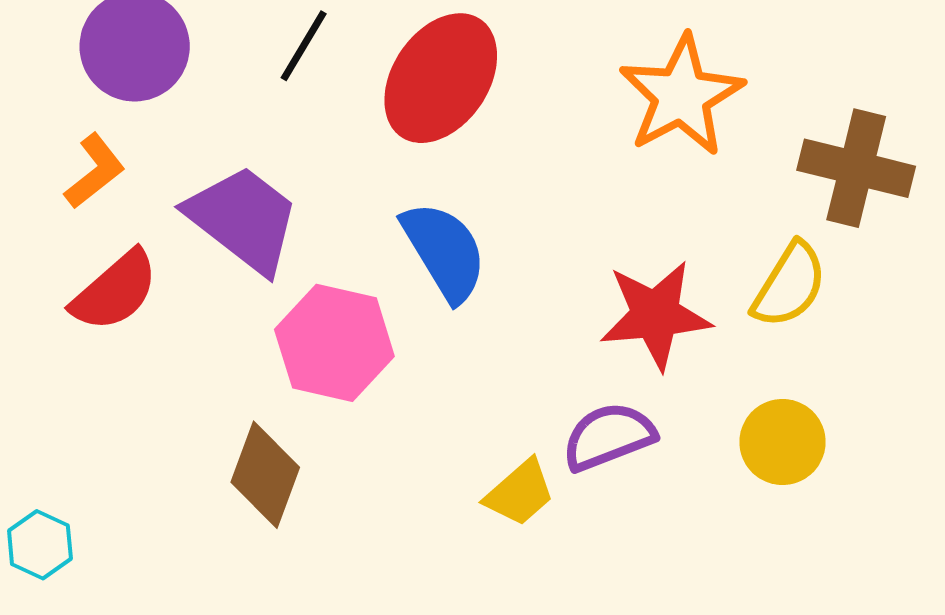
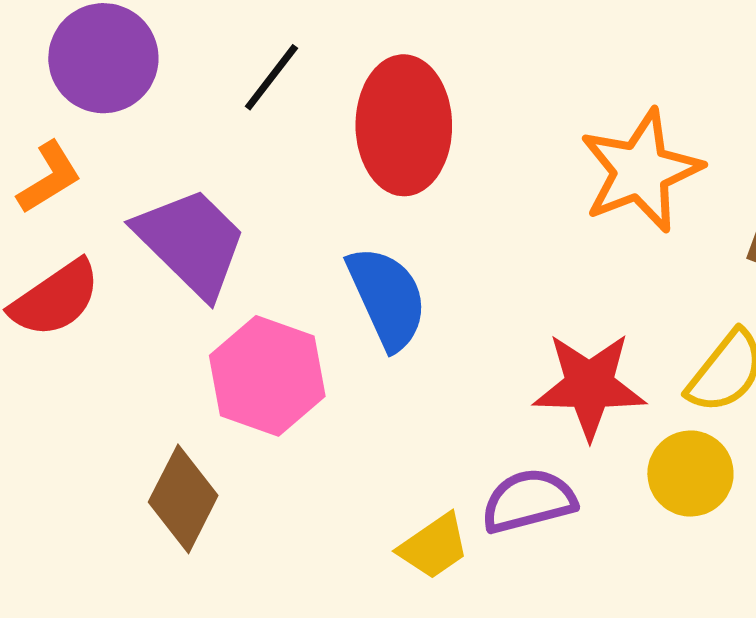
red ellipse: (441, 78) -> (404, 125), turned -41
yellow circle: (782, 442) -> (690, 474), moved

